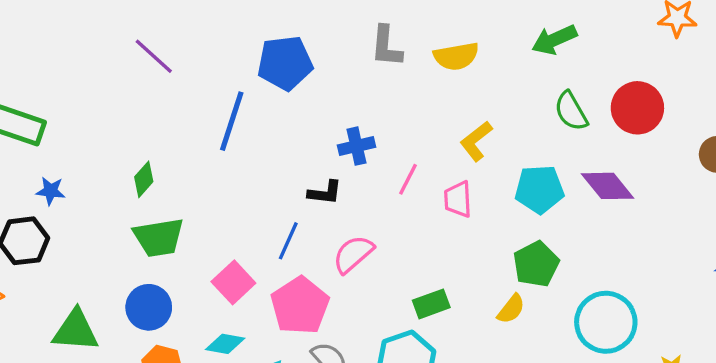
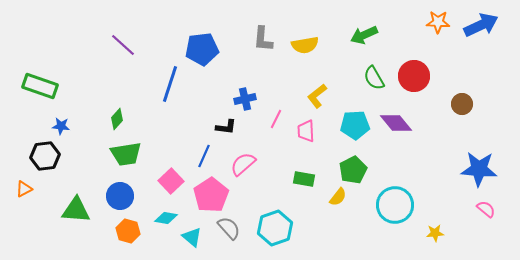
green rectangle: (431, 304) -> (304, 179), moved, turned 30

